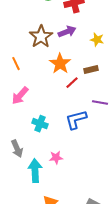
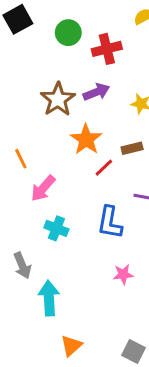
orange line: (16, 64) -> (21, 159), moved
pink arrow: (20, 96) -> (43, 188), moved
blue L-shape: (76, 120) -> (110, 222), turned -65
pink star: (56, 158) -> (123, 274), moved

